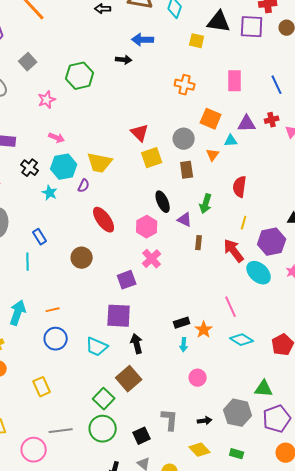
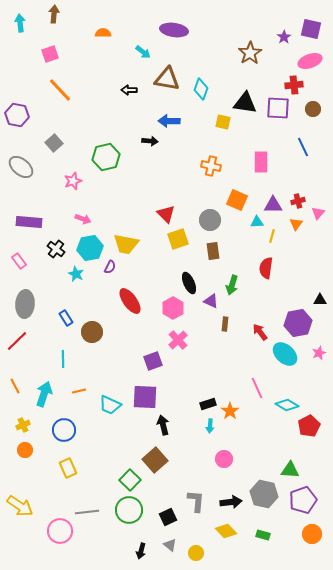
blue line: (277, 85) -> (303, 147), moved
orange triangle: (213, 155) -> (296, 224), moved
yellow line: (244, 223) -> (272, 236), moved
red arrow: (234, 251) -> (260, 332), size x0.7
brown circle: (82, 258) -> (92, 332), moved
cyan line: (28, 262) -> (63, 359), moved
blue circle: (56, 339) -> (64, 430), moved
cyan diamond: (242, 340) -> (287, 405), moved
cyan trapezoid: (97, 347) -> (110, 405), moved
black arrow: (205, 421) -> (231, 502), size x1.5

